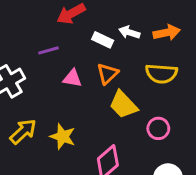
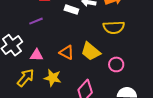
orange triangle: (108, 74) -> (67, 52), moved, turned -42
pink triangle: (72, 78) -> (37, 55), moved

